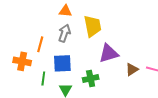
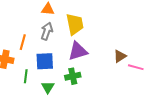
purple triangle: (109, 53) -> (78, 51), moved
brown triangle: (132, 69) -> (120, 56), moved

